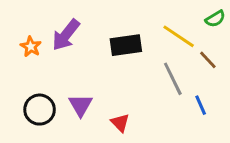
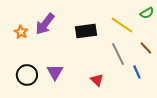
brown line: (208, 60) -> (146, 48), moved
red triangle: (120, 123) -> (97, 80), moved

